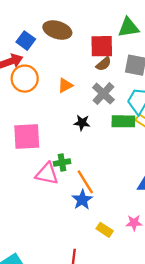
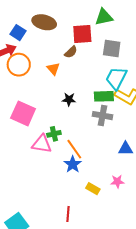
brown semicircle: (104, 64) -> (71, 52), moved
orange triangle: (65, 85) -> (53, 69), turned -40
gray cross: (103, 94) -> (103, 116), moved, turned -30
pink square: (27, 137) -> (23, 113), turned 30

